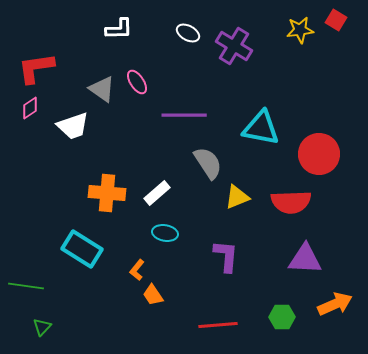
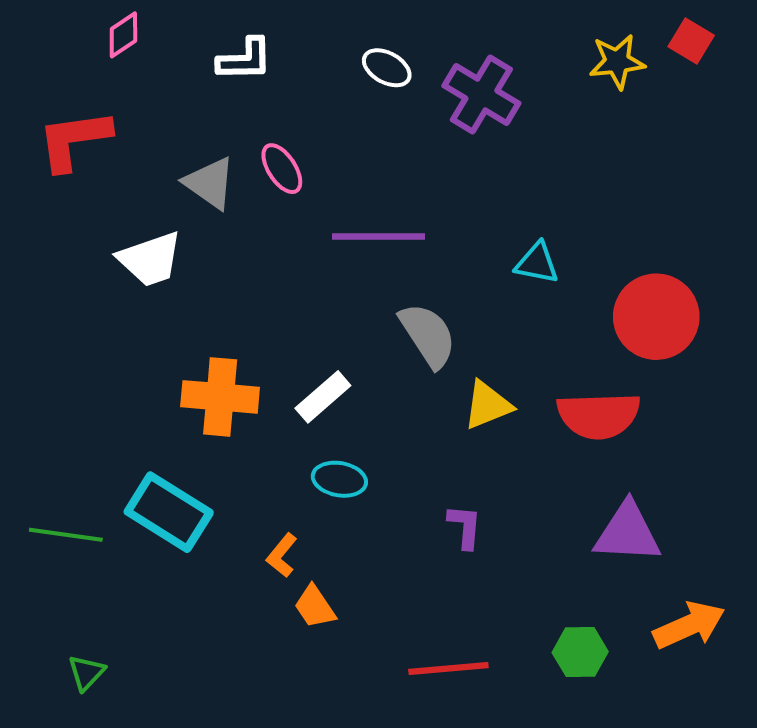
pink diamond: (30, 108) -> (123, 35), moved
cyan triangle: (261, 128) -> (537, 263), size x0.6
purple L-shape: (226, 256) -> (465, 527), size x0.7
green line: (26, 286) -> (66, 535), moved

